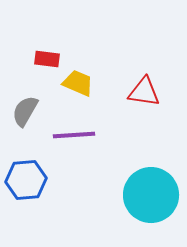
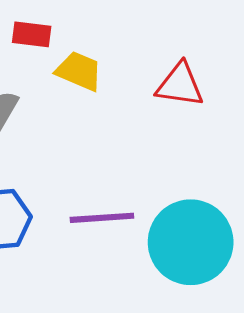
purple line: (74, 135) -> (102, 218), moved

